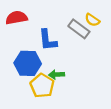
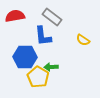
yellow semicircle: (92, 20) -> (83, 40), moved
gray rectangle: (79, 29) -> (52, 17), moved

